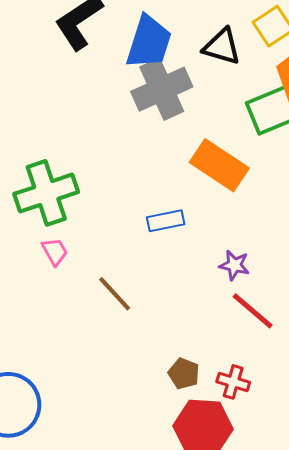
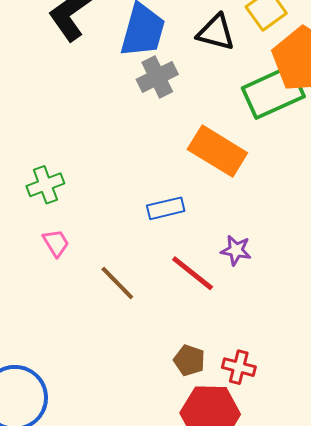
gray cross: (162, 89) -> (157, 77), size x0.7
green cross: (46, 193) -> (45, 185), size x0.6
red line: (253, 311) -> (193, 273), moved

